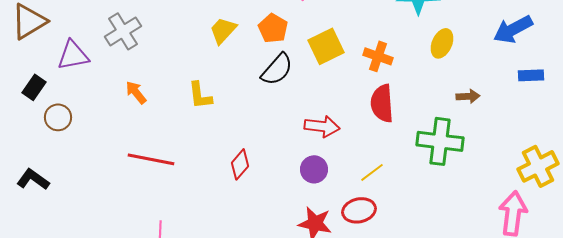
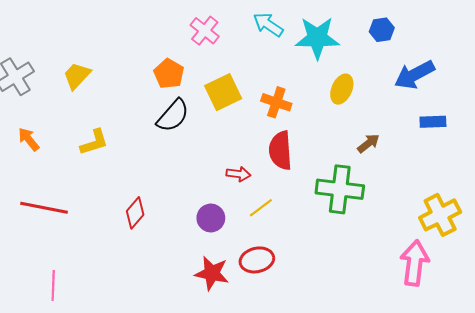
yellow trapezoid: (223, 30) -> (77, 76), moved
yellow L-shape: (200, 95) -> (94, 142), turned -100
brown arrow: (468, 96) -> (368, 143), turned -35
red arrow: (322, 126) -> (238, 174), moved, size x0.7
yellow line: (372, 172) -> (261, 208), moved

